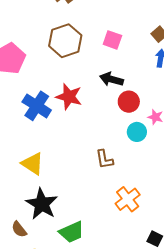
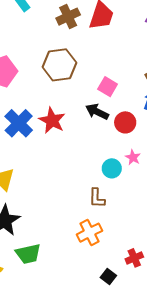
pink square: (112, 40) -> (108, 87), moved
red circle: (129, 102) -> (125, 122), moved
brown L-shape: (104, 159) -> (97, 198), moved

